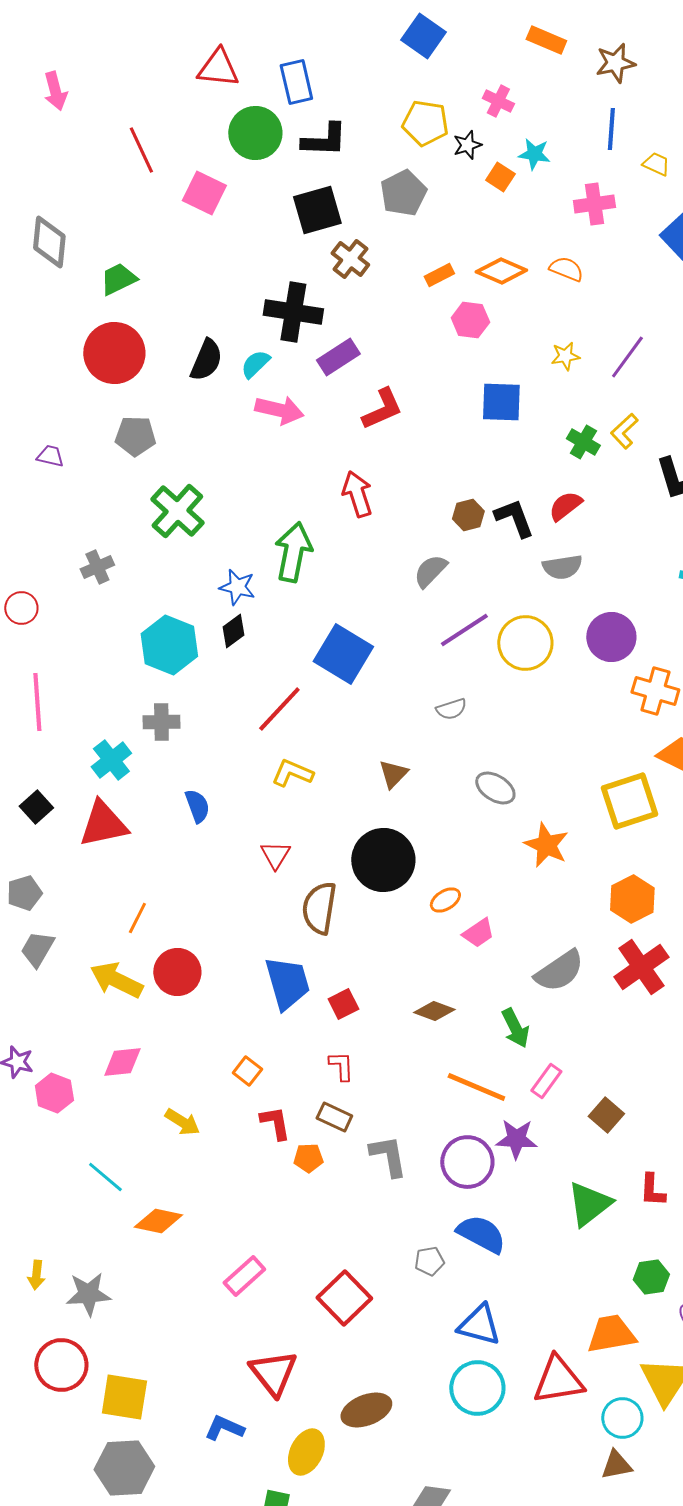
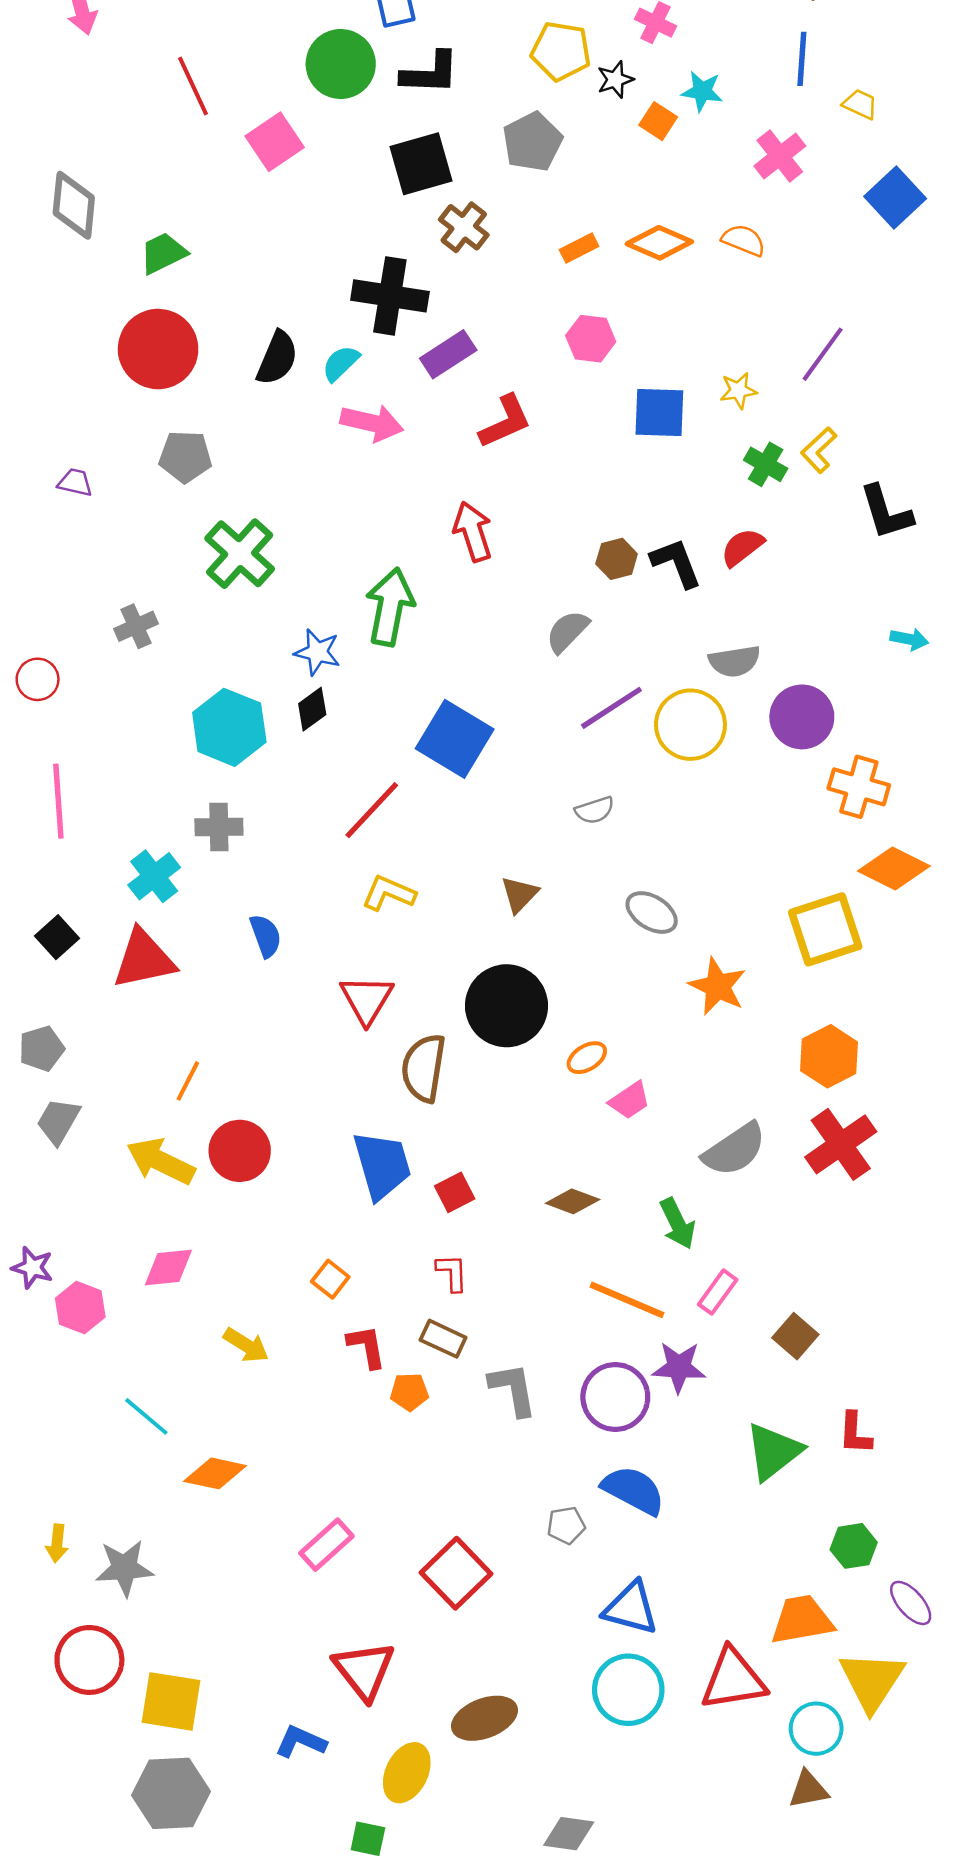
pink square: (204, 193) -> (275, 142), turned 30
pink cross: (594, 204) -> (780, 156), turned -30
pink hexagon: (470, 320) -> (591, 339), moved
yellow star: (565, 356) -> (738, 390), moved
gray semicircle: (562, 567) -> (734, 661), moved
red triangle: (275, 855) -> (367, 999), size x1.4

